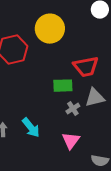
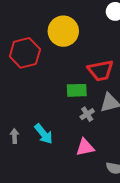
pink triangle: (71, 141) -> (85, 147), turned 42

